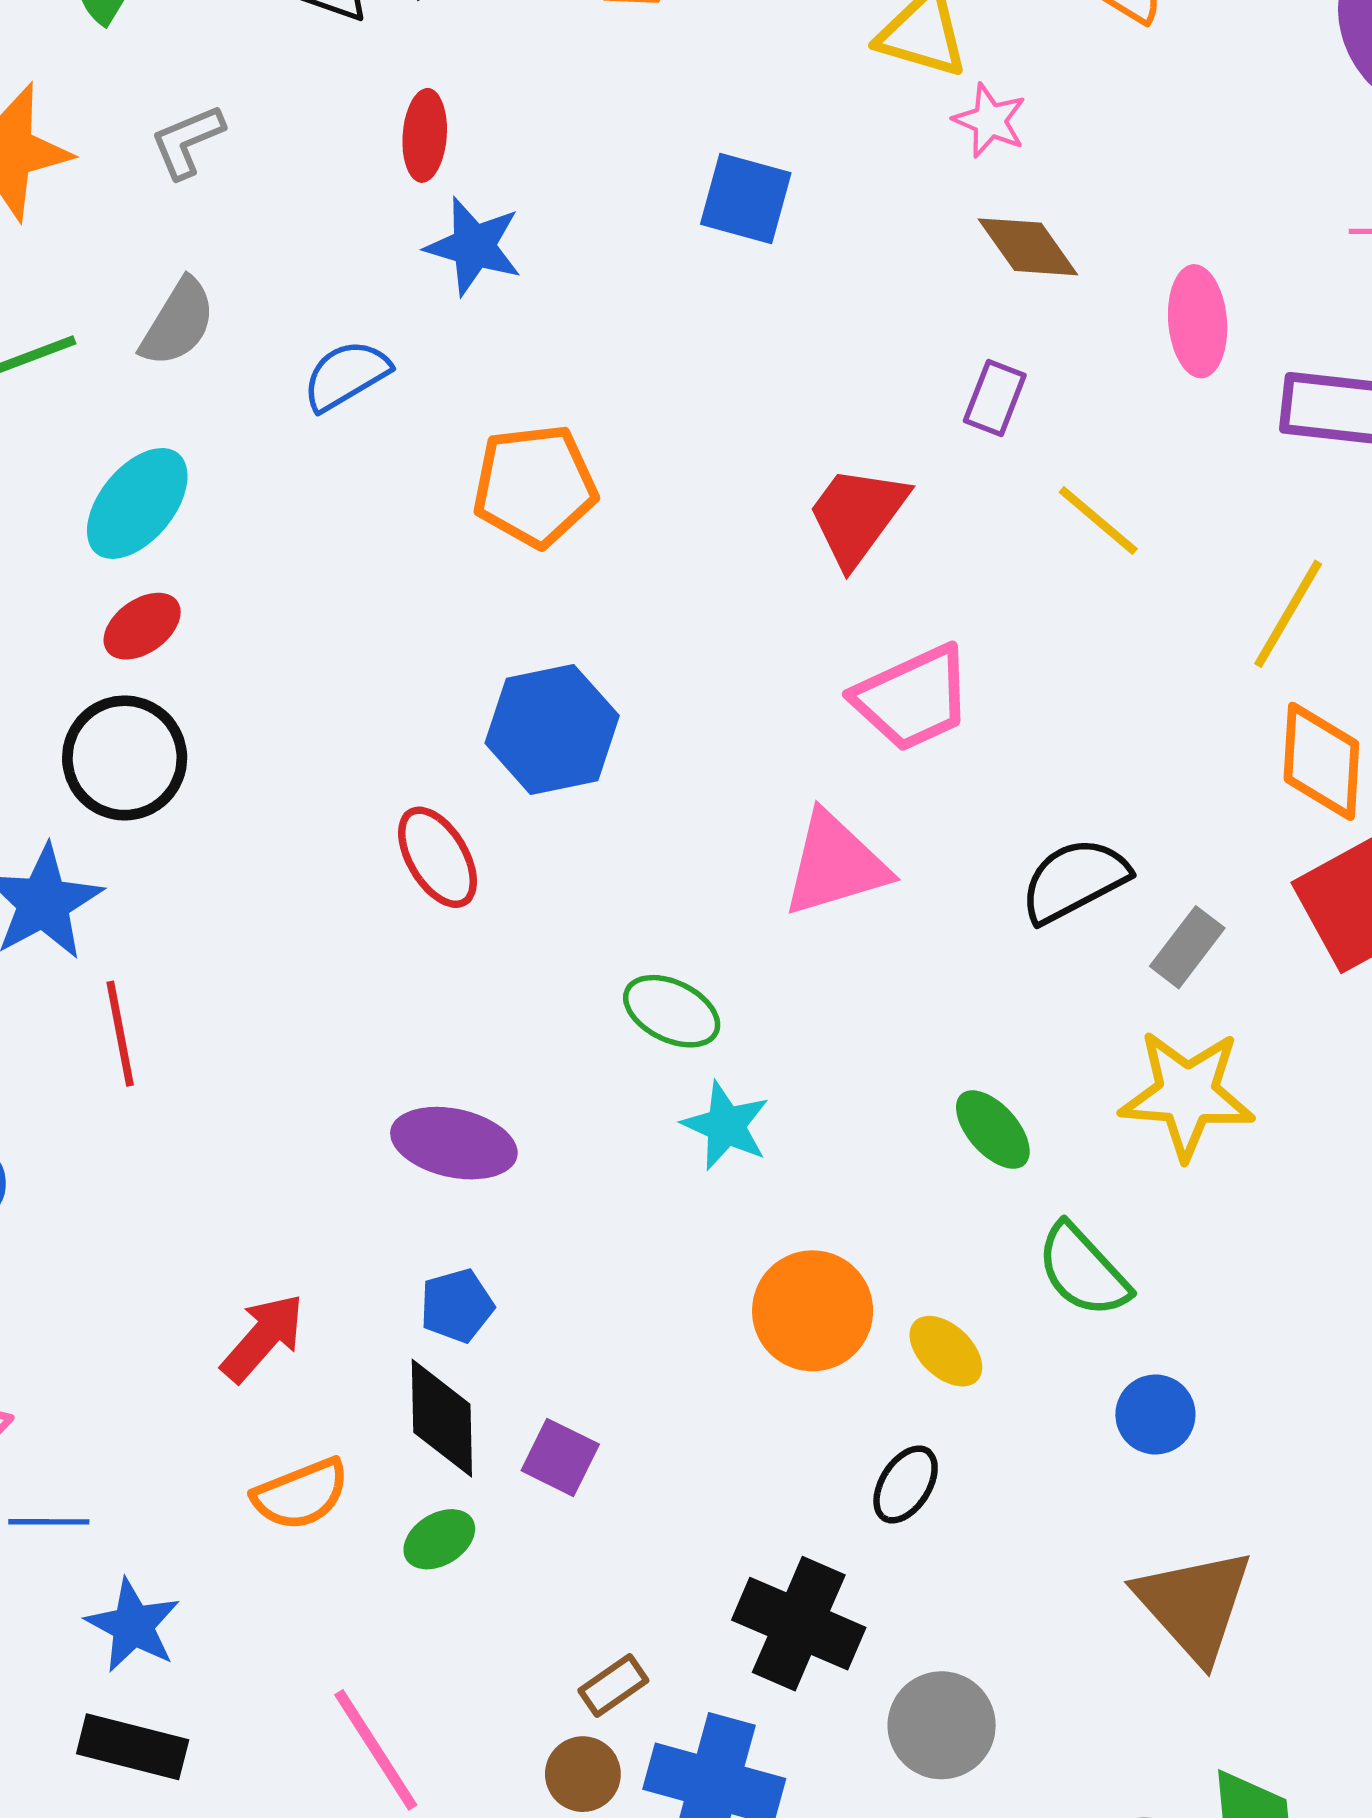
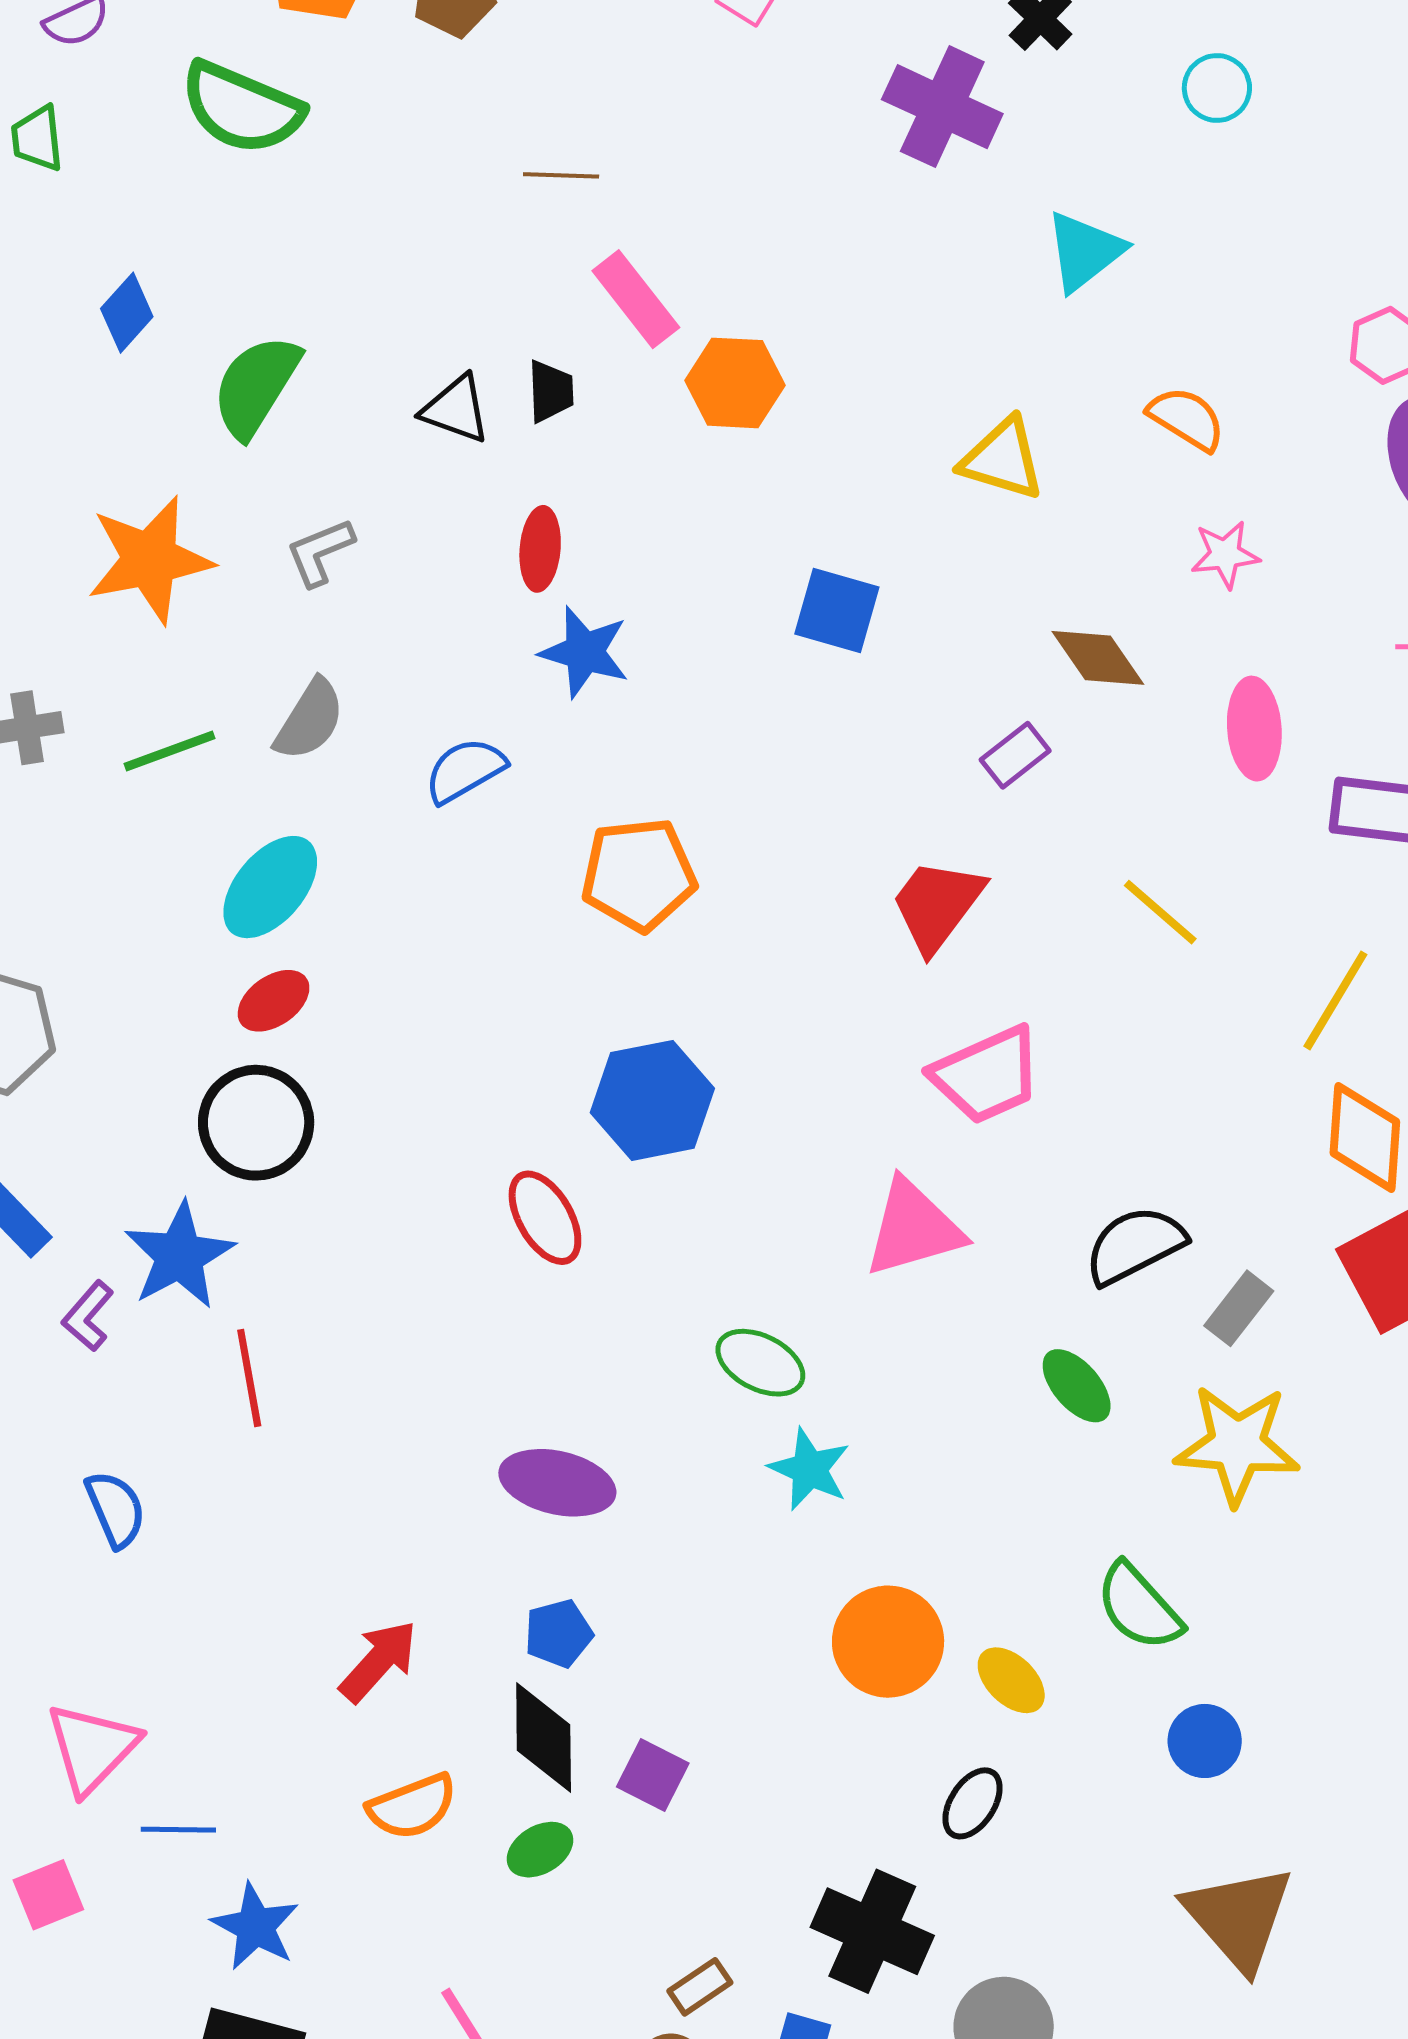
pink star: (990, 121) -> (1225, 554), moved, turned -30
purple rectangle: (995, 398) -> (1015, 755), moved, turned 30
green ellipse: (993, 1130) -> (1077, 1386), moved

